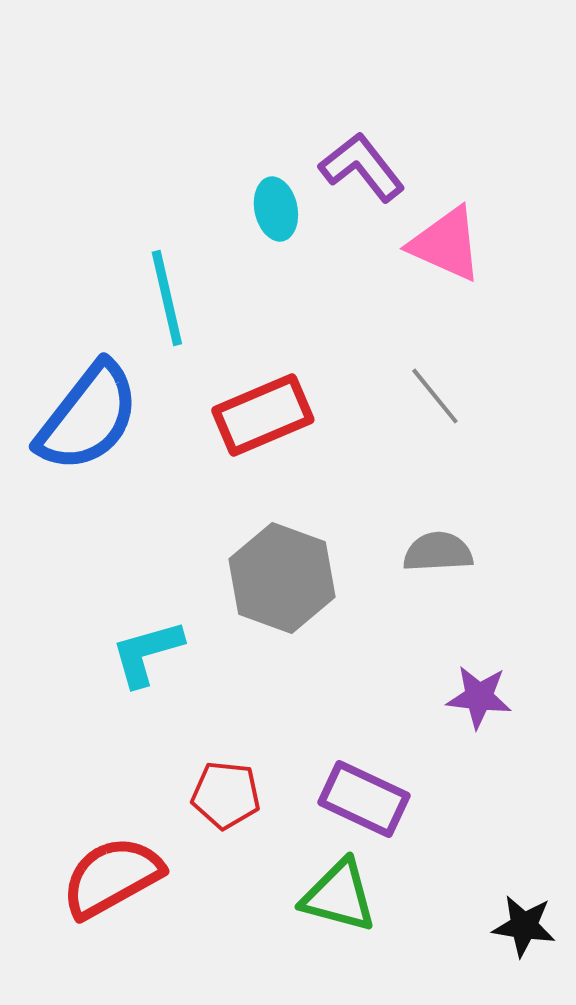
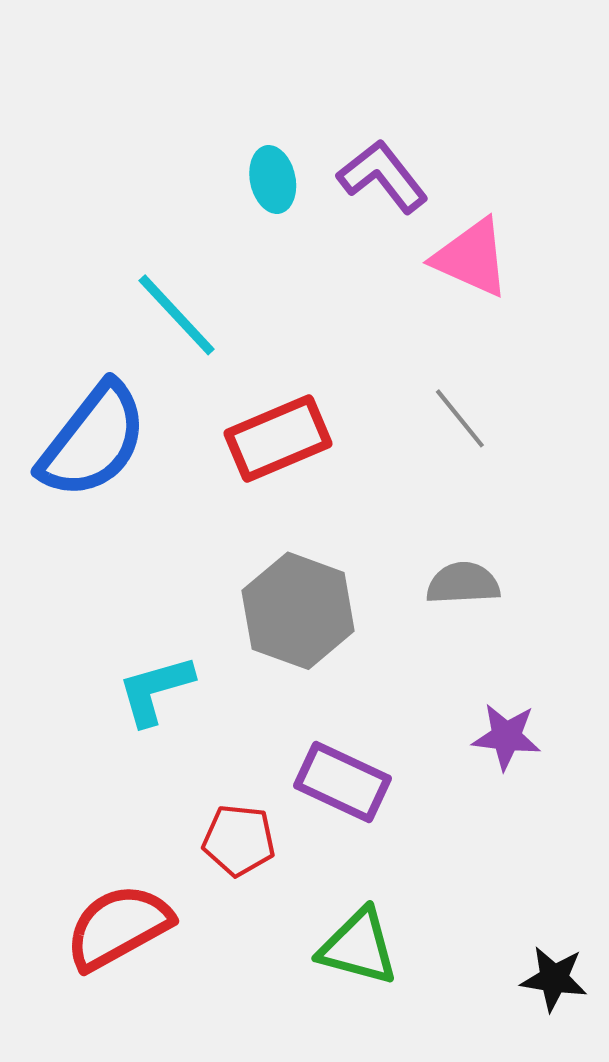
cyan ellipse: (276, 209) -> (273, 180), moved
cyan line: (167, 298) -> (177, 315), turned -30
purple rectangle: (364, 799) -> (343, 782), moved

